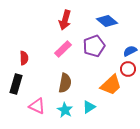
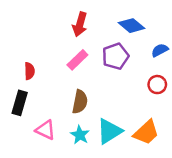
blue semicircle: (130, 51) -> (160, 50), moved
orange trapezoid: (111, 85) -> (146, 132), moved
cyan triangle: (89, 107) -> (109, 131), size x1.6

